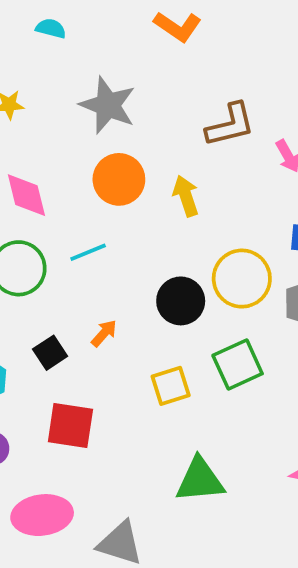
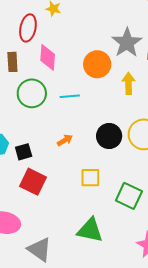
gray star: (108, 105) -> (127, 43), moved
black square: (50, 353) -> (24, 152), moved
green square: (238, 364) -> (129, 196), moved, turned 32

